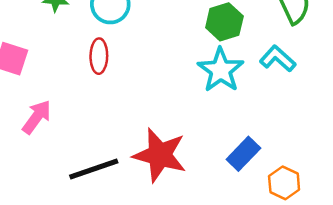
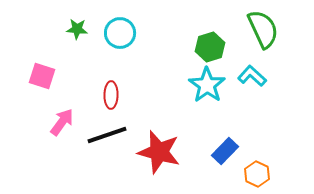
red ellipse: (99, 56) -> (111, 95), moved
black line: (94, 169) -> (107, 135), moved

